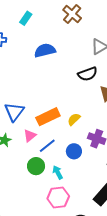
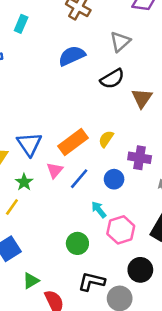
blue semicircle: (45, 50) -> (72, 56), moved
green circle: (36, 166) -> (77, 243), moved
pink hexagon: (58, 197) -> (121, 230), moved

